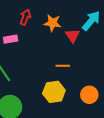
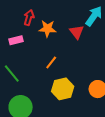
orange star: (53, 23) -> (47, 29), moved
orange line: (63, 66) -> (51, 62), moved, turned -48

